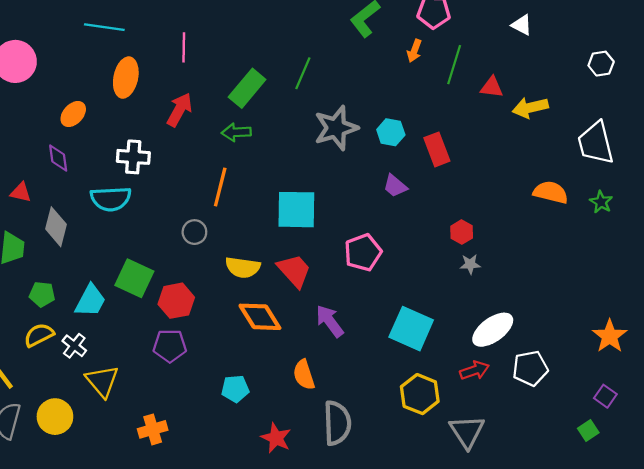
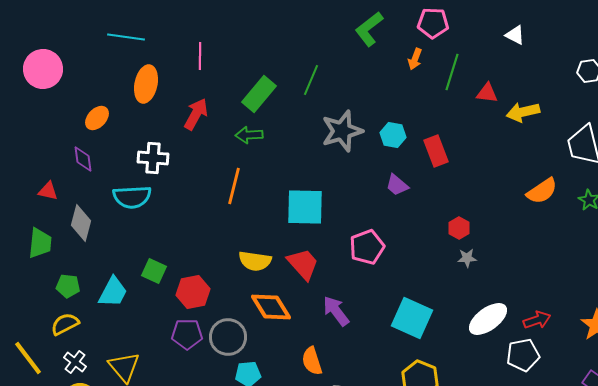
orange semicircle: (551, 192) -> (542, 191), turned 132
gray circle: (194, 232) -> (228, 337), moved, size x1.6
green square: (134, 278) -> (154, 271), size x0.7
white cross: (74, 346) -> (75, 362), moved
red arrow: (474, 370) -> (537, 320), moved

